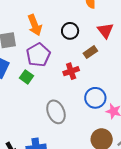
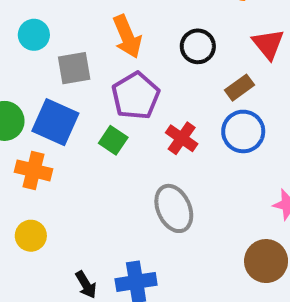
red cross: (71, 71) -> (182, 138), moved, turned -35
blue circle: (95, 98) -> (243, 131), moved

